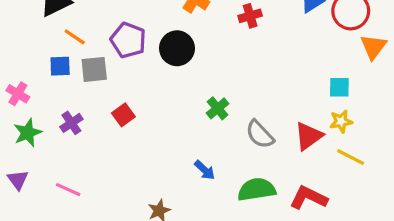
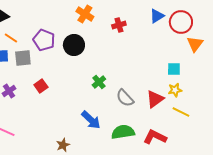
blue arrow: (205, 170) -> (91, 120), size x1.5

